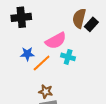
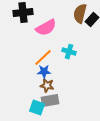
pink semicircle: (56, 41) -> (46, 28), moved
blue star: (27, 54) -> (44, 72), moved

